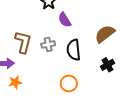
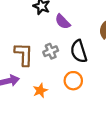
orange star: (15, 82) -> (40, 90), moved
orange circle: (69, 84) -> (73, 81), moved

